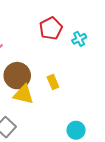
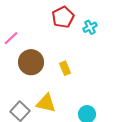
yellow triangle: (24, 95) -> (46, 103), moved

